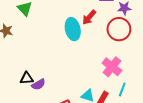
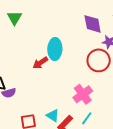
red arrow: (89, 17) -> (40, 63), moved

